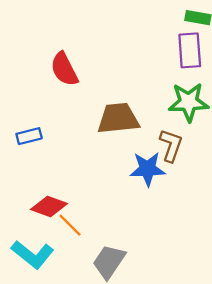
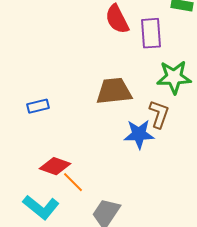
purple rectangle: (190, 50) -> (151, 33), moved
red semicircle: (64, 69) -> (117, 19), moved

